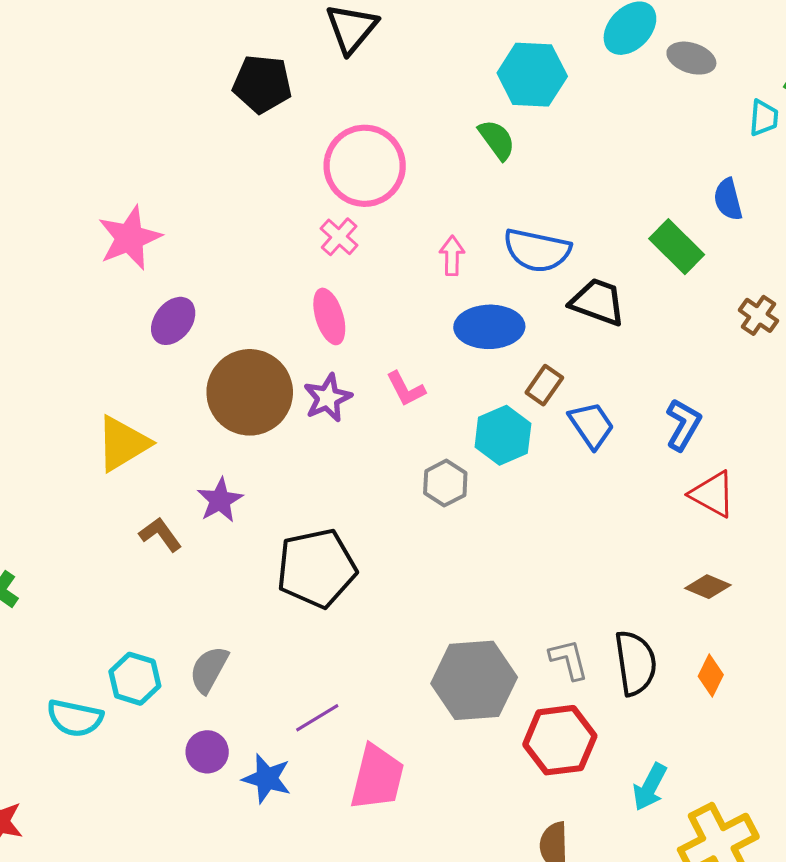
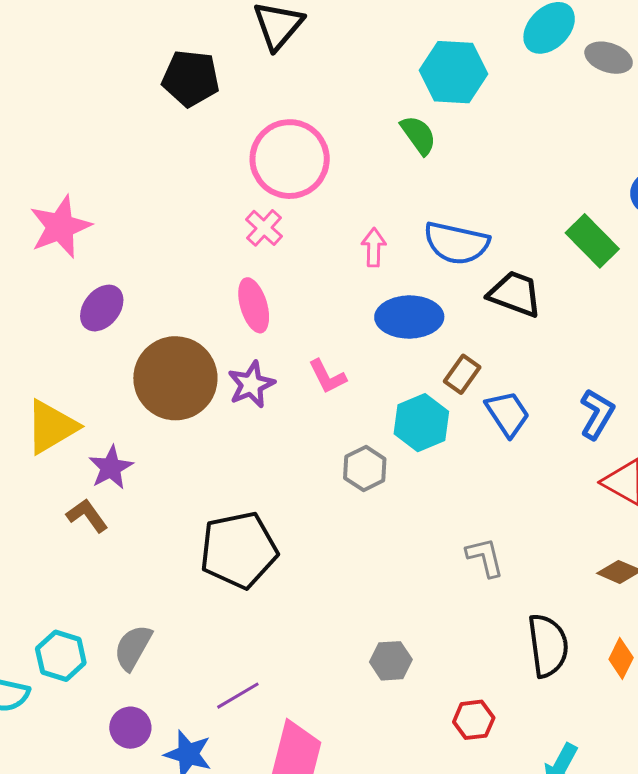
purple star: (220, 500) -> (111, 468), moved
gray L-shape: (569, 659) -> (485, 557), moved
gray hexagon: (474, 680) -> (391, 661), size x0.5
red hexagon: (560, 740) -> (474, 720), size x0.6

